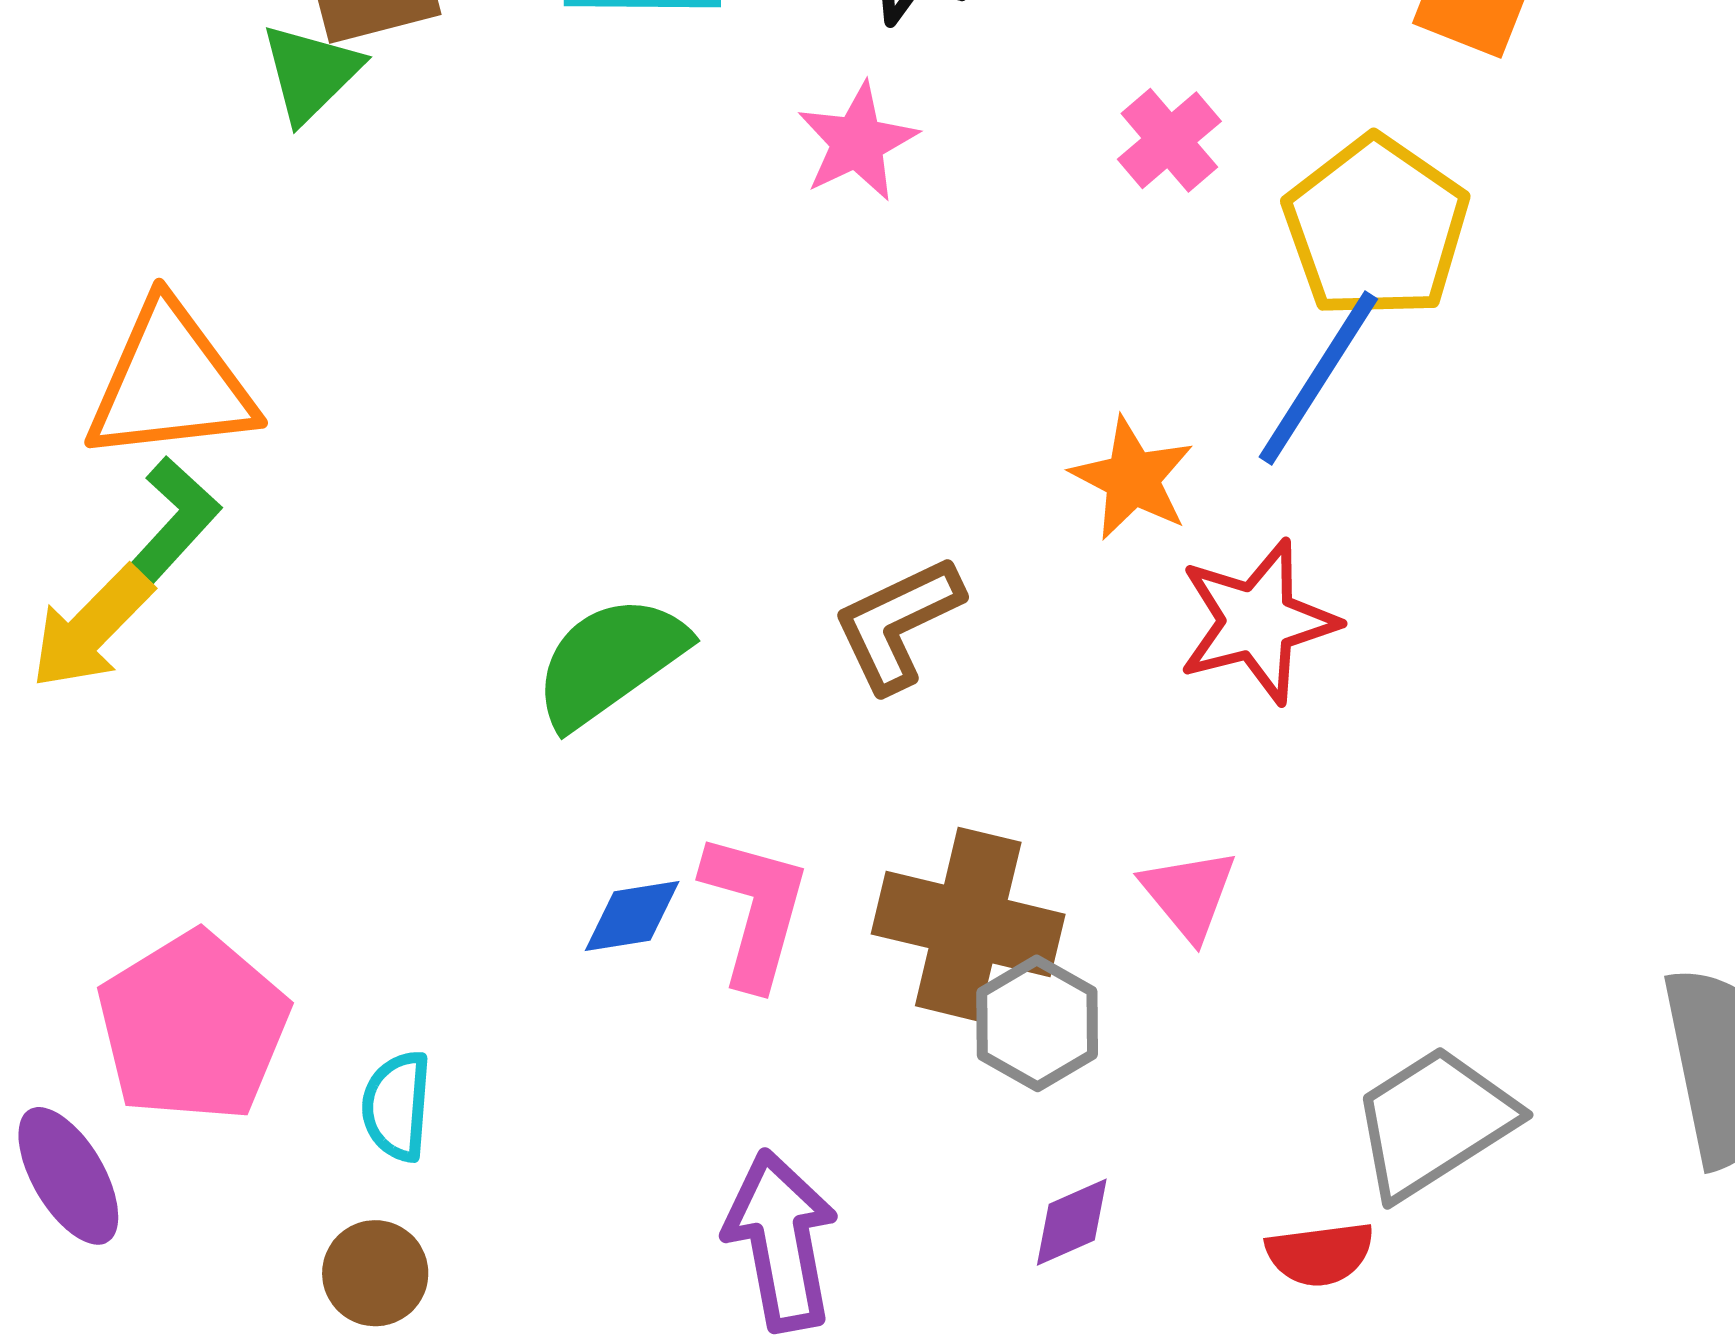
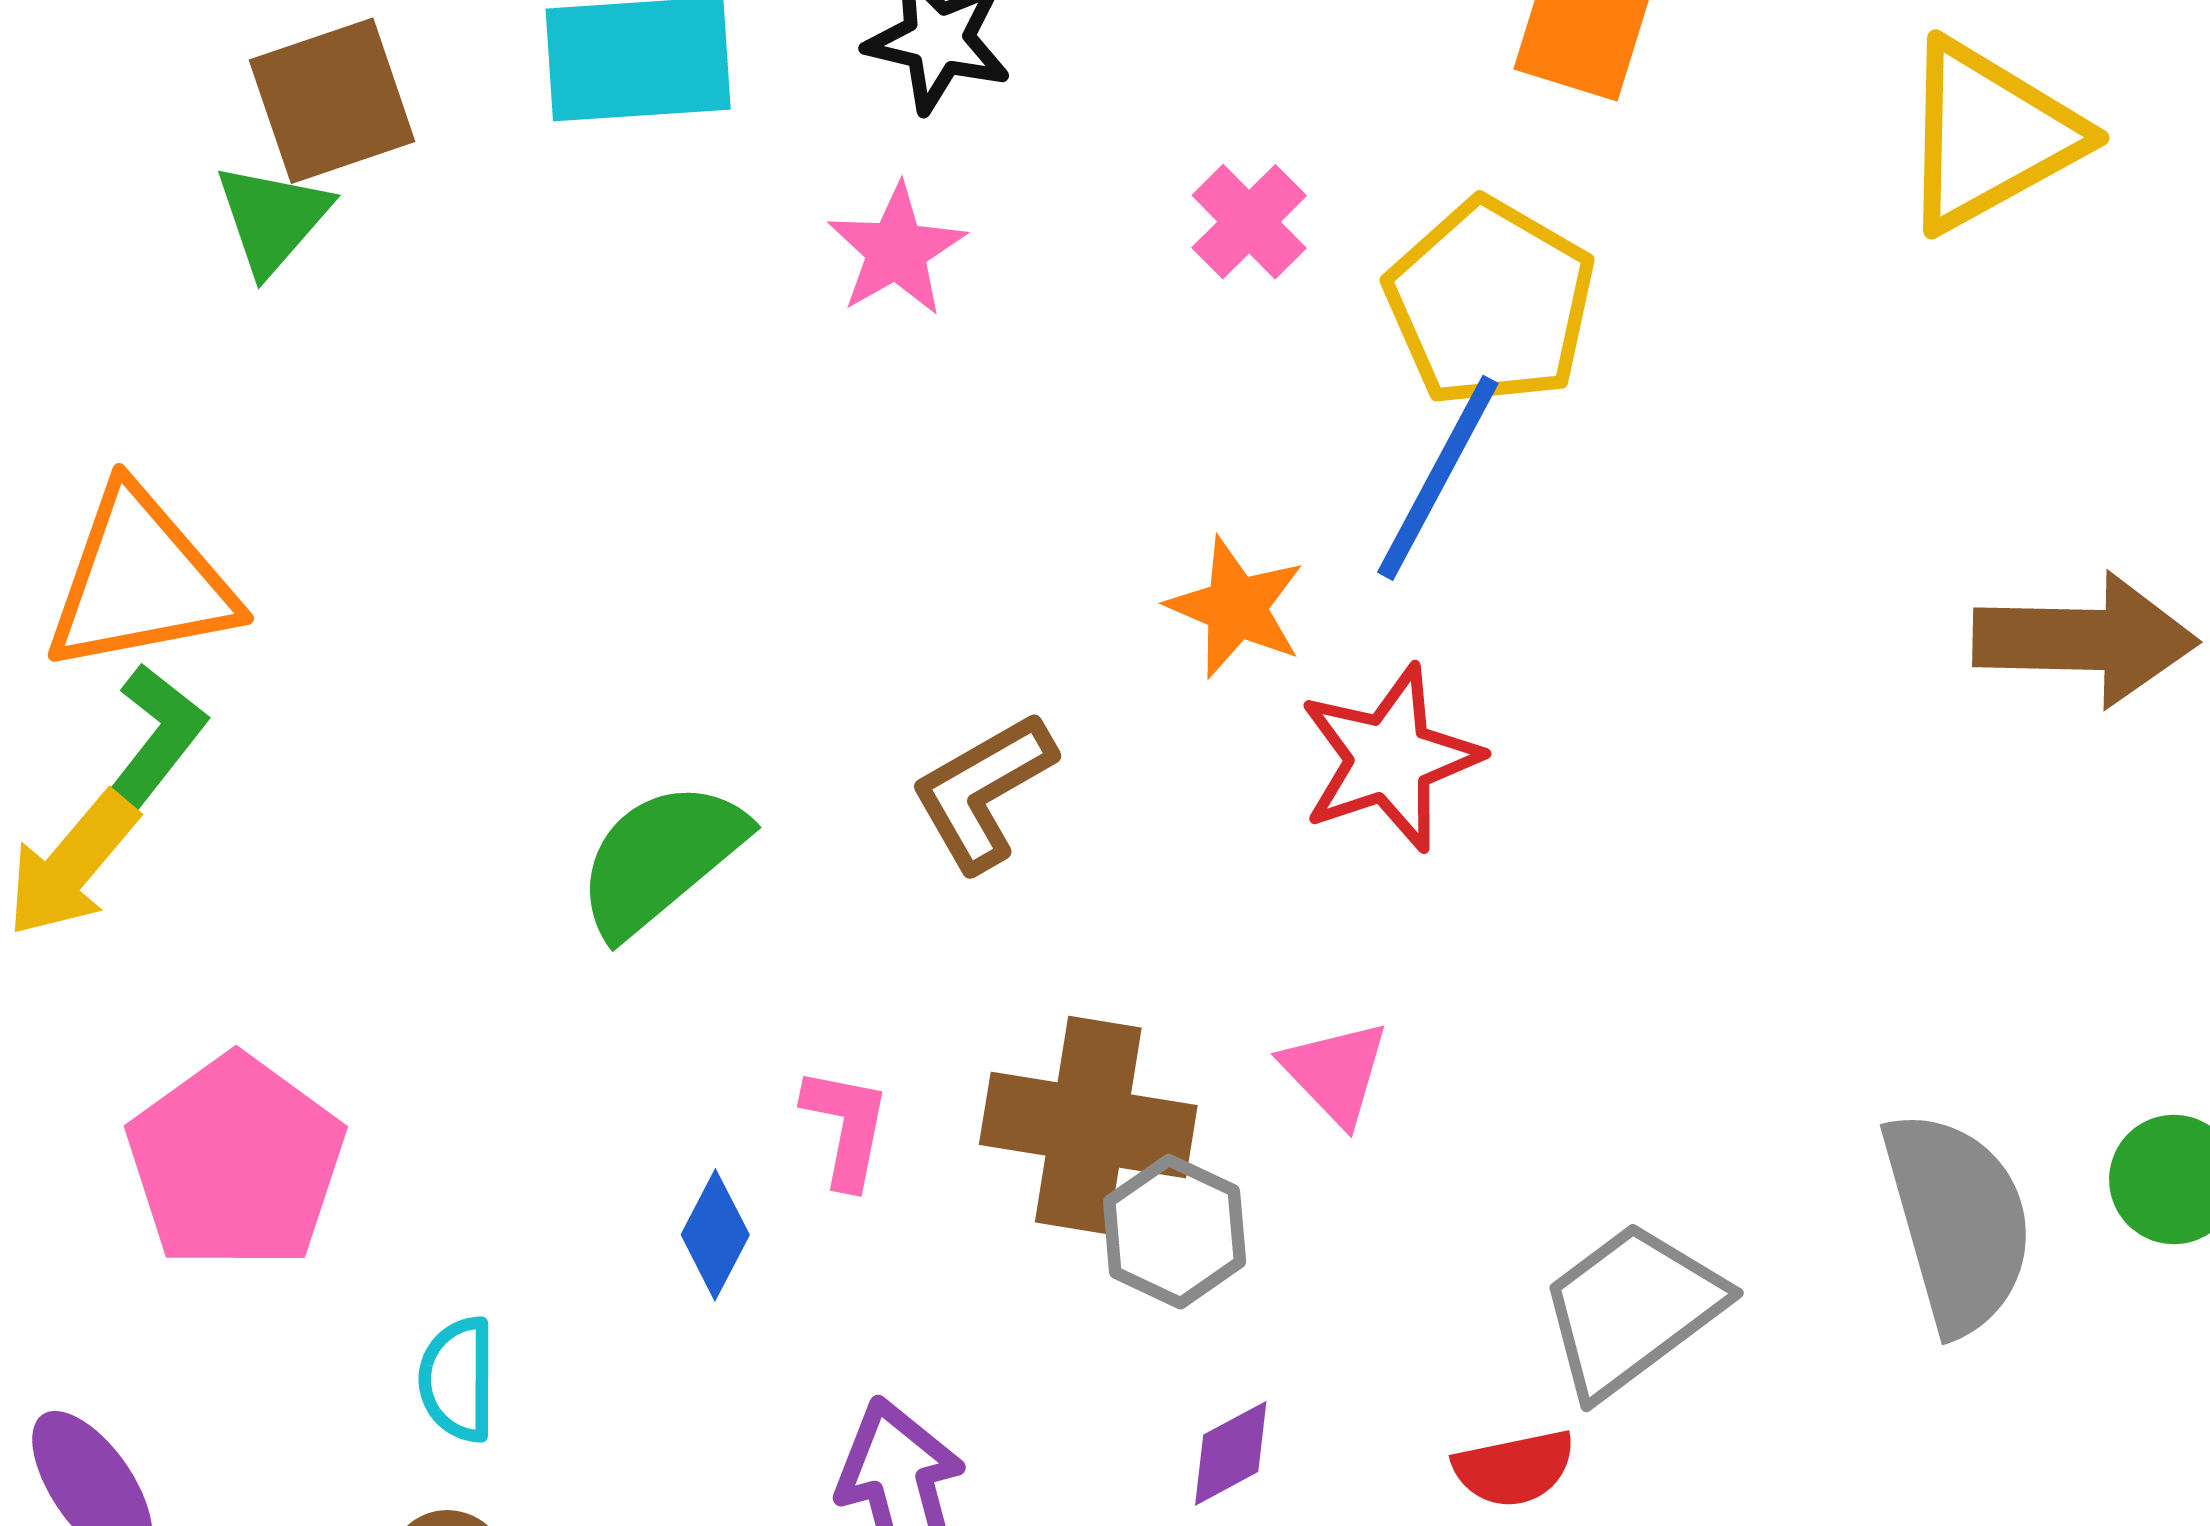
pink L-shape: (755, 910) -> (846, 1127), size x0.7
blue diamond: (632, 916) -> (715, 1235), moved, turned -49
pink pentagon: (193, 1027) -> (236, 1162), moved

